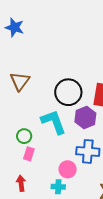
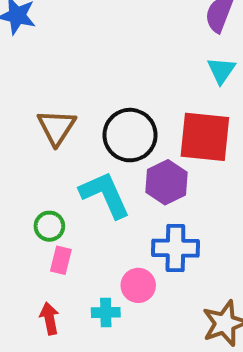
brown triangle: (20, 81) -> (57, 127), moved
cyan cross: (58, 187) -> (106, 312), moved

